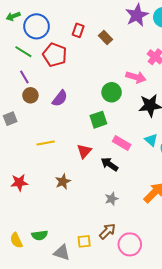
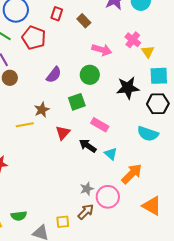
pink arrow: (136, 77) -> (102, 50), moved
purple semicircle: (60, 98) -> (54, 75), moved
cyan triangle: (151, 140) -> (111, 154), moved
brown star: (63, 182) -> (42, 110), moved
gray star: (112, 199) -> (87, 189), moved
pink circle: (130, 244) -> (108, 197), moved

